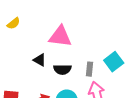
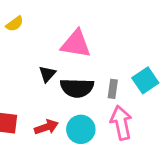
black triangle: (40, 60) -> (47, 74), turned 40
black semicircle: (62, 69) -> (77, 88), size x1.4

